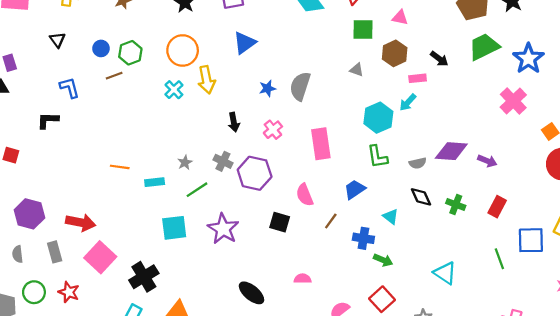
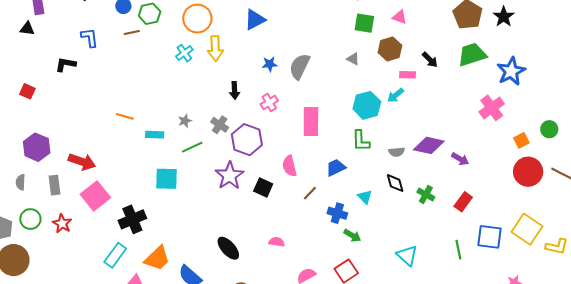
purple star: (223, 229) -> (230, 176), moved

